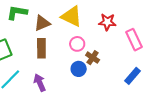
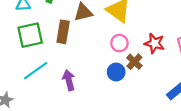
red star: (107, 22) -> (154, 43), moved
brown rectangle: (41, 48) -> (63, 32), moved

